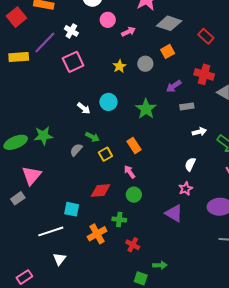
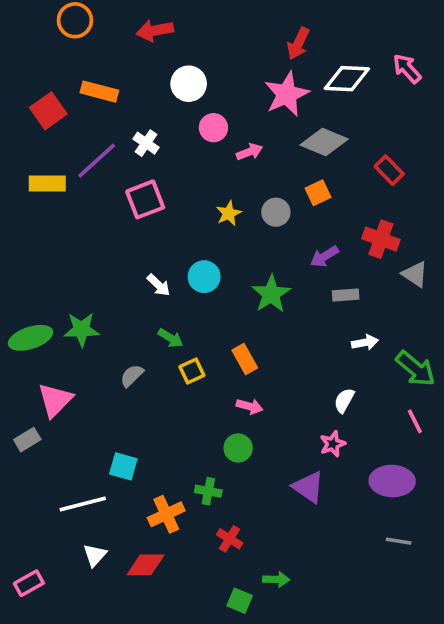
gray semicircle: (76, 150) -> (132, 376), moved
pink arrow: (130, 172) -> (250, 406), moved, turned 136
red diamond: (101, 191) -> (146, 565), moved

